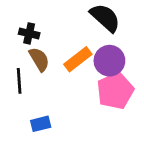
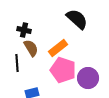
purple circle: (109, 61) -> (88, 78), moved
pink pentagon: (115, 91) -> (63, 70), moved, turned -30

